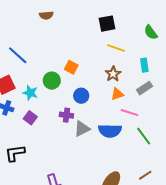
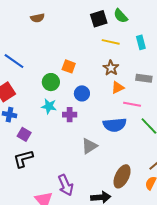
green semicircle: (151, 32) -> (121, 16), moved
cyan rectangle: (144, 65) -> (141, 42), moved
gray rectangle: (145, 88) -> (144, 78), turned 49
cyan star: (30, 93) -> (49, 106), moved
purple square: (30, 118) -> (24, 134), moved
gray triangle: (82, 129) -> (89, 146), moved

